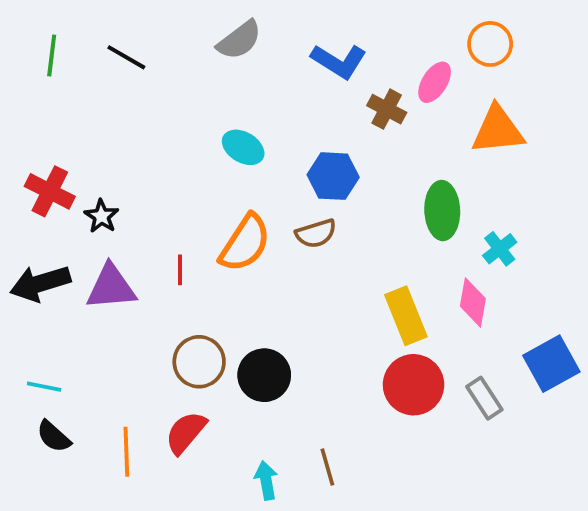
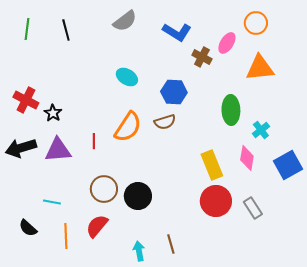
black line: (126, 57) -> (66, 30), turned 45
blue square: (551, 364) -> (288, 165), moved
cyan line: (44, 387) -> (52, 202), moved

